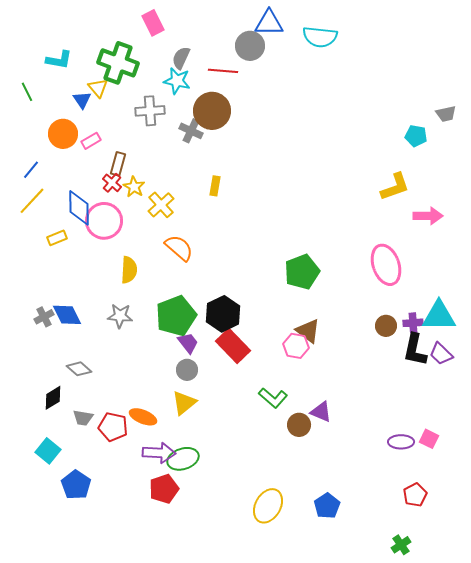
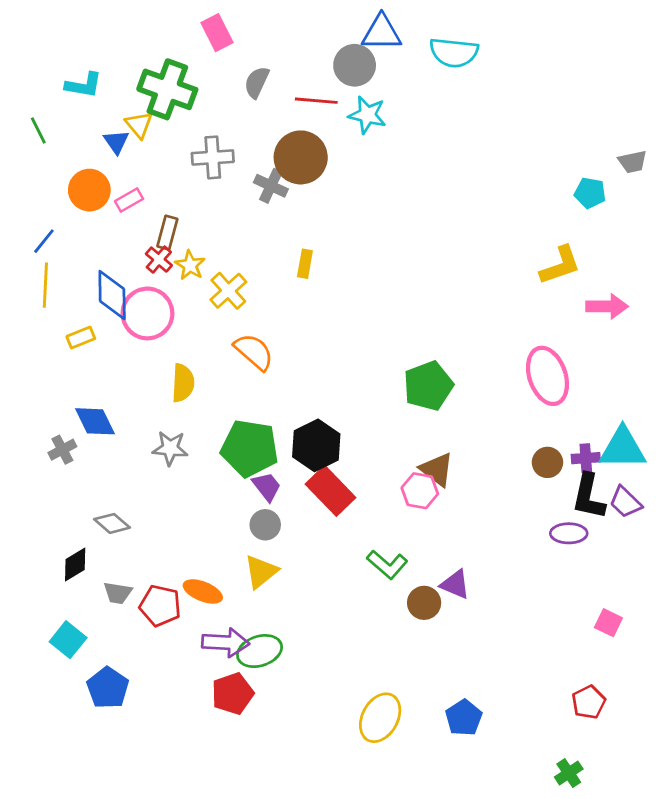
cyan star: (177, 81) -> (367, 115), moved
yellow line: (32, 201) -> (45, 285), turned -40
blue diamond: (67, 315) -> (95, 421), moved
green pentagon: (176, 316) -> (250, 448), turned 30
purple ellipse: (401, 442) -> (569, 533), moved

